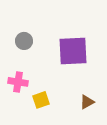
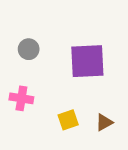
yellow square: (41, 100) -> (68, 120), moved

